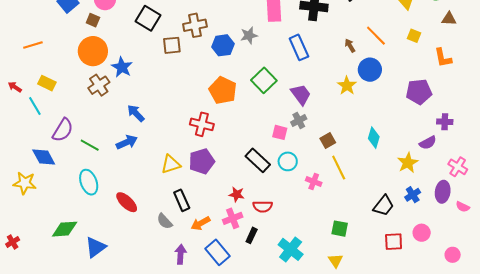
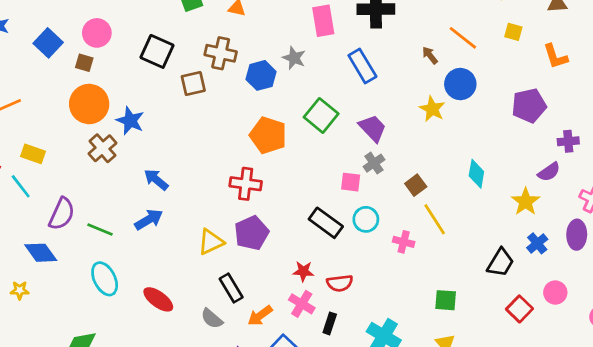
brown cross: (195, 25) -> (221, 53), turned 30
gray star: (249, 35) -> (294, 58), turned -30
yellow star: (25, 183) -> (20, 290), size x0.6
pink cross: (233, 218) -> (302, 304), turned -30
red square: (394, 242) -> (519, 309), turned -36

